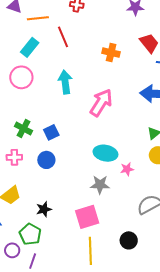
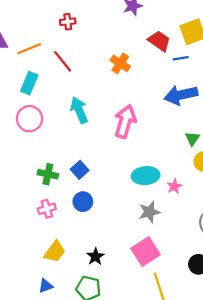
orange cross: (111, 53) -> (120, 63), turned 36

